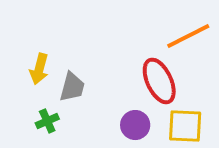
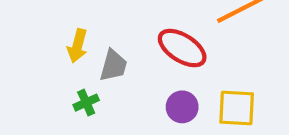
red ellipse: (159, 81) -> (182, 48), moved, turned -33

